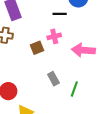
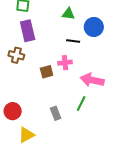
gray rectangle: (53, 79) -> (56, 113), moved
green line: (74, 89) -> (81, 103), moved

